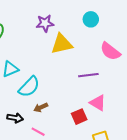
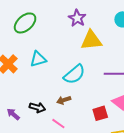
purple star: (45, 23) -> (77, 18), turned 30
cyan semicircle: (29, 87) -> (74, 74), moved

